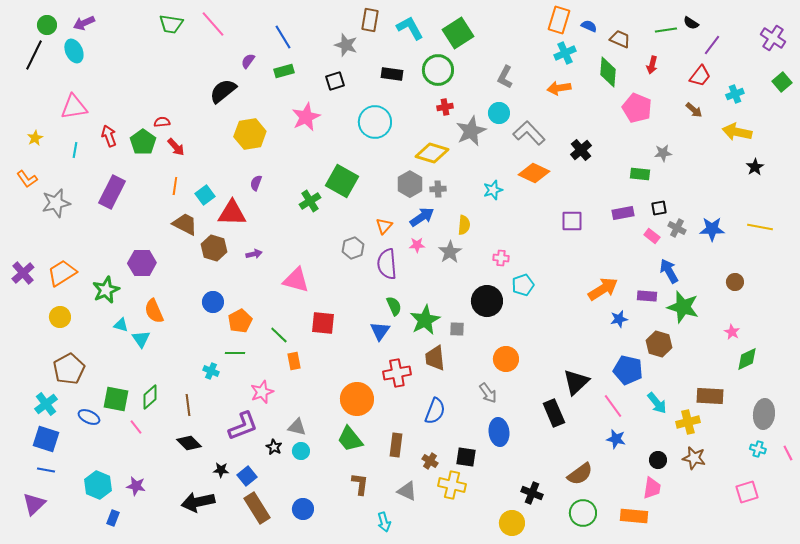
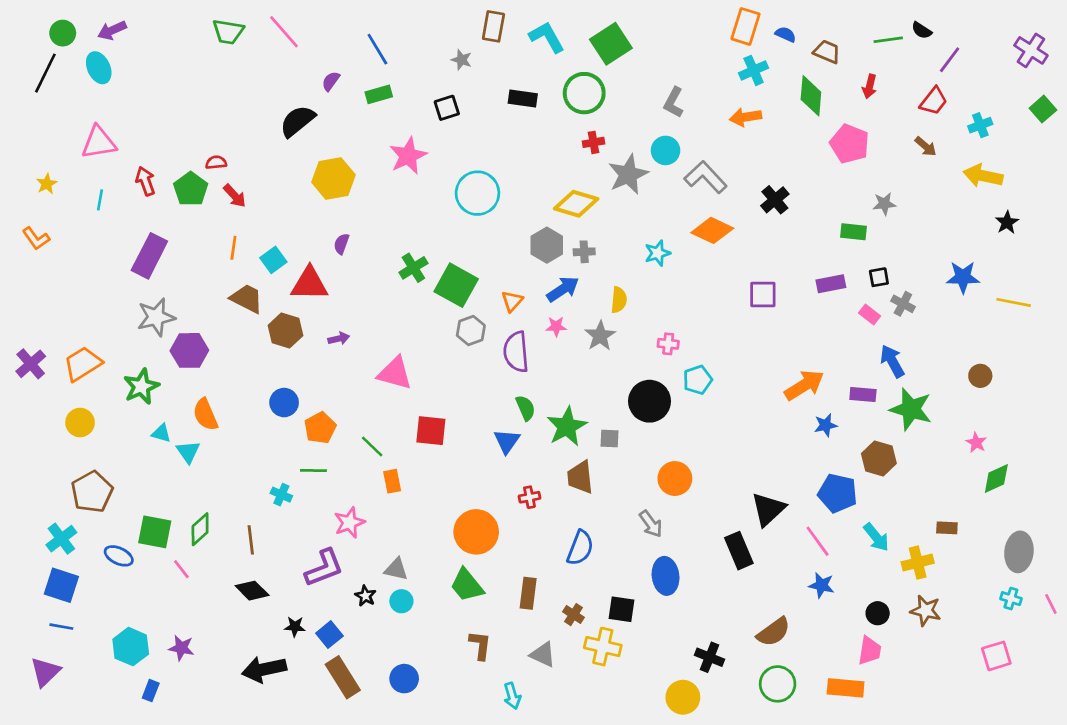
gray star: (346, 45) -> (461, 60), size x0.7
cyan circle: (375, 122) -> (477, 193), moved
green square: (342, 181) -> (456, 285), moved
gray star: (56, 203) -> (156, 317), moved
blue star: (712, 229) -> (963, 277), moved
red cross: (397, 373) -> (529, 497), size x0.6
brown rectangle: (710, 396) -> (947, 528), size x0.6

